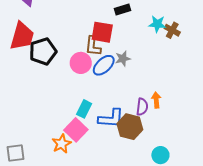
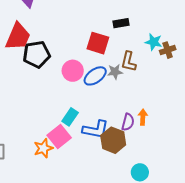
brown cross: (172, 30) -> (168, 50), turned 35
brown L-shape: (93, 46) -> (129, 62), moved

